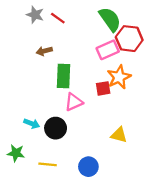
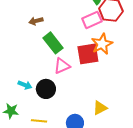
green rectangle: (63, 76) -> (53, 43), turned -40
red square: (103, 88) -> (88, 54), size x1.6
yellow triangle: (119, 135) -> (100, 108), moved, turned -42

